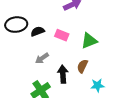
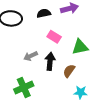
black semicircle: (38, 31) -> (44, 13), moved
black arrow: (63, 74) -> (50, 61), moved

